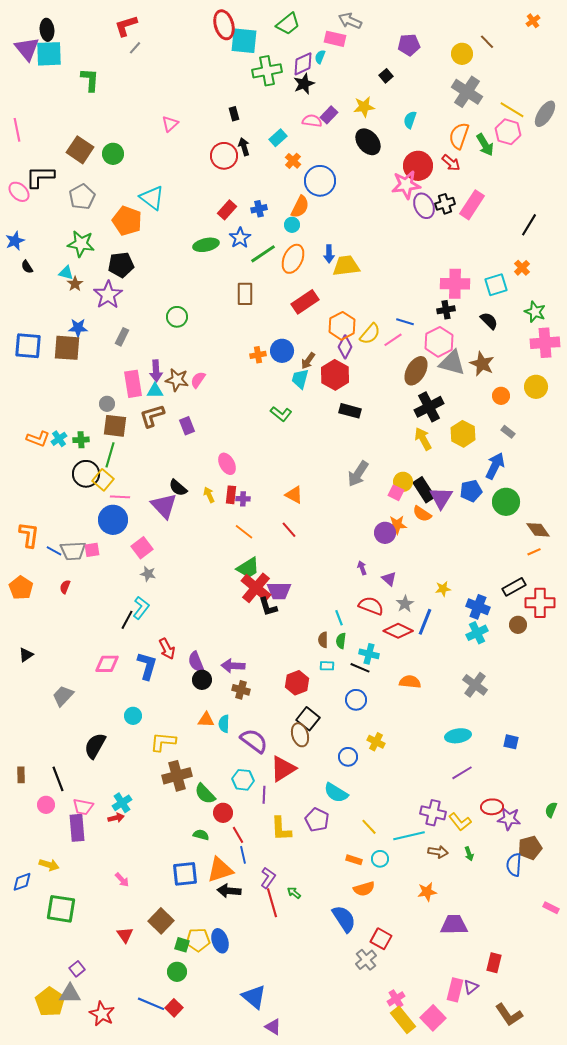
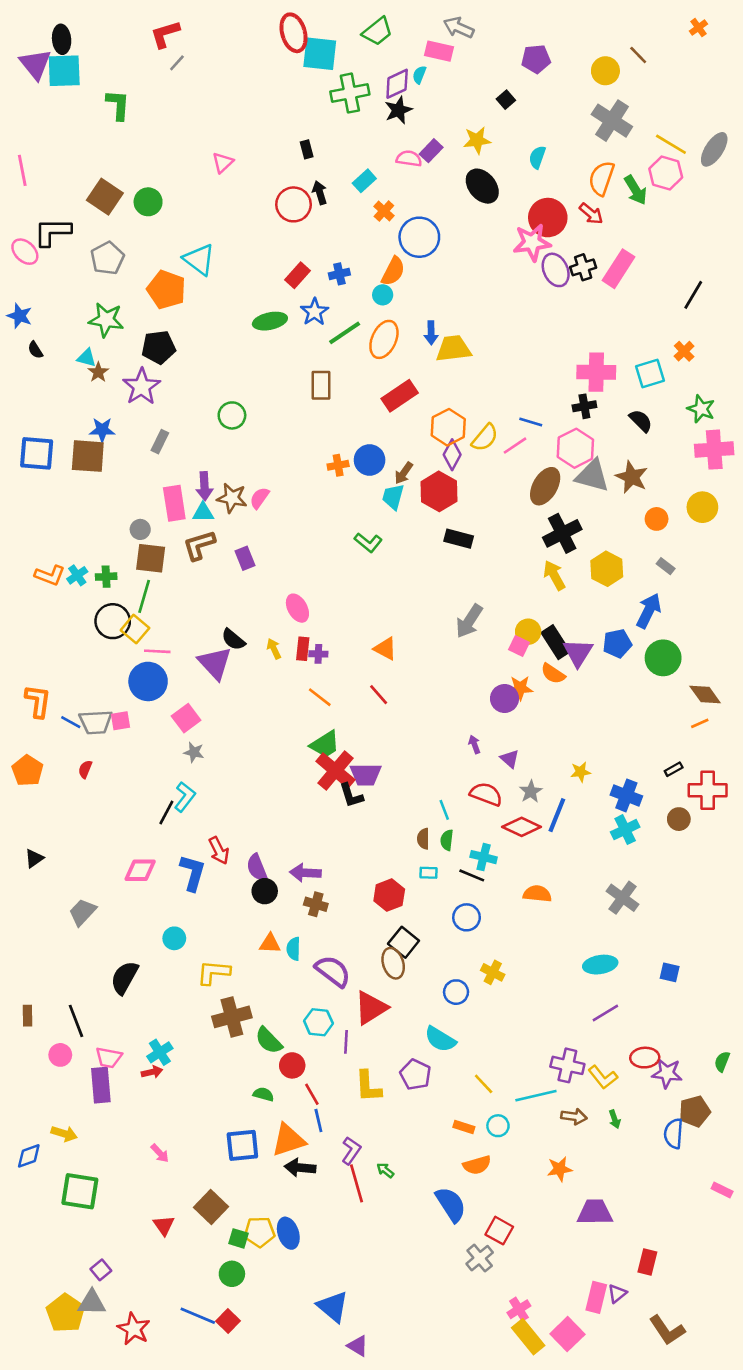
blue star: (15, 241) -> (20, 316), turned -30
black rectangle: (514, 587) -> (674, 769), size x0.6

